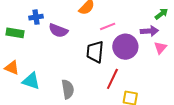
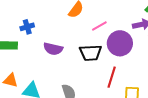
purple semicircle: (58, 30) -> (53, 49), moved
black trapezoid: (95, 52) -> (91, 53), turned -90

